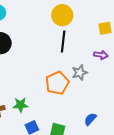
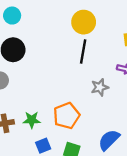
orange pentagon: (57, 83) -> (66, 116), moved
blue semicircle: (90, 119) -> (109, 140), size x1.5

